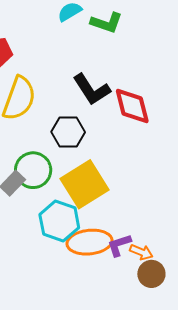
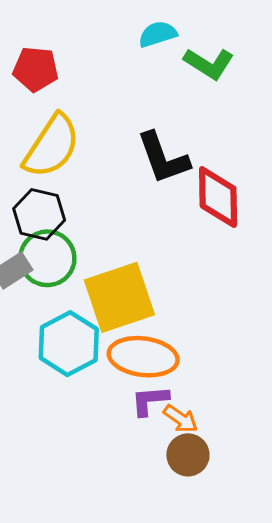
black hexagon: (68, 132) -> (39, 214), moved
orange ellipse: (90, 242) -> (143, 357), moved

